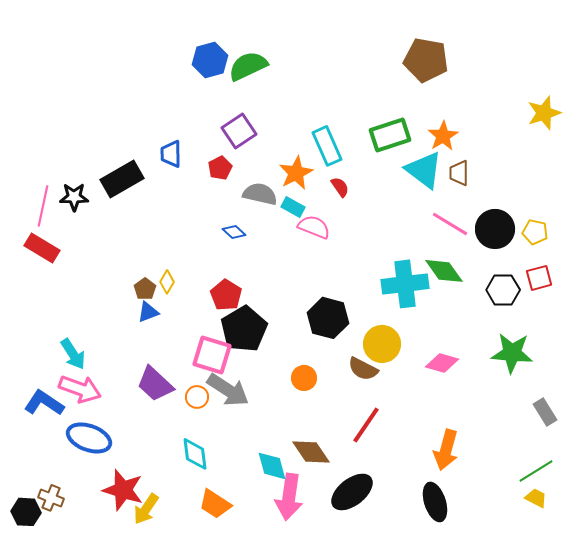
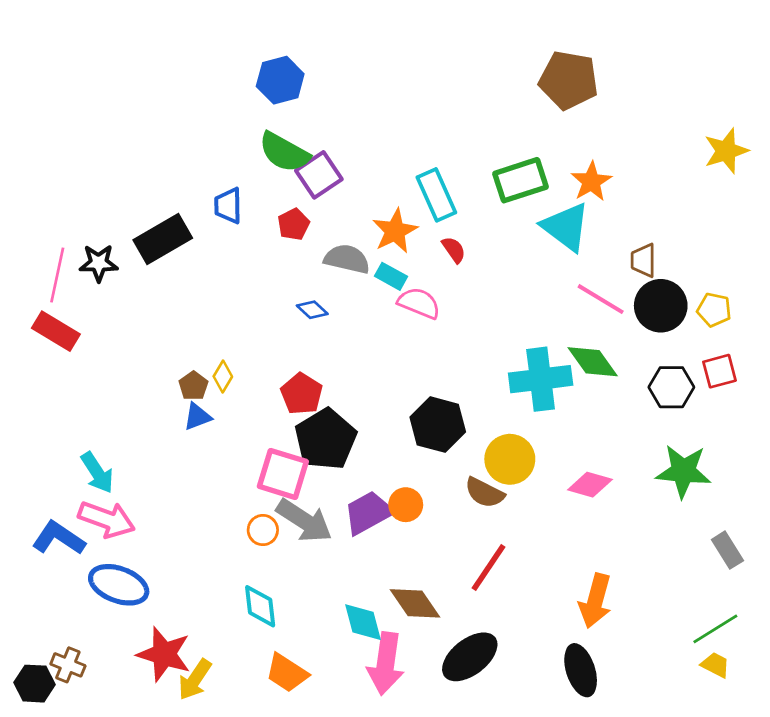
green semicircle: (248, 66) -> (284, 152), moved, turned -126
brown trapezoid: (459, 173) -> (643, 260), moved
purple trapezoid: (155, 384) -> (368, 513), moved, turned 108

